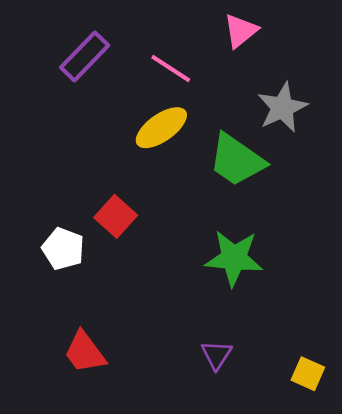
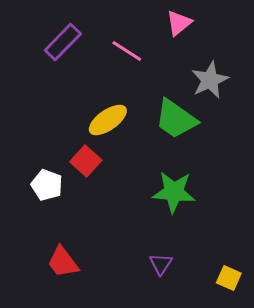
yellow ellipse: (161, 128) -> (108, 120), moved

